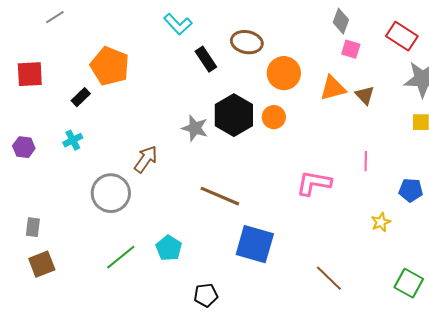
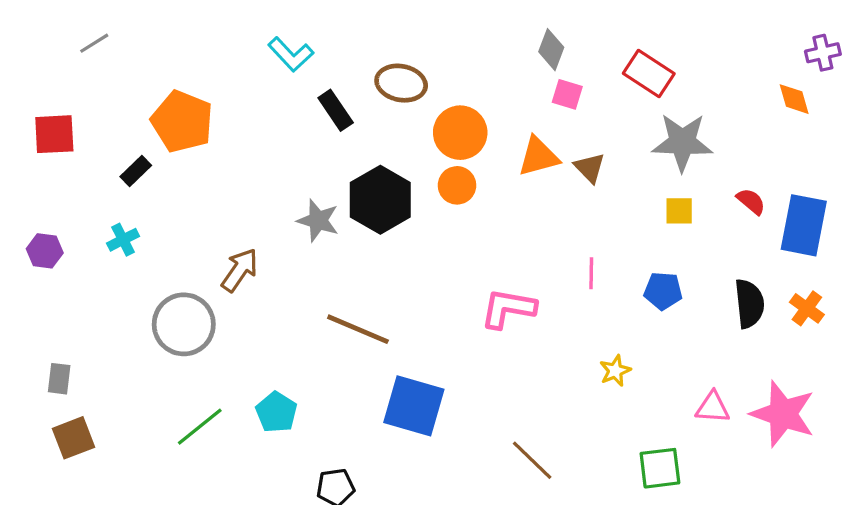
orange circle: (274, 117) -> (457, 185), moved
blue pentagon: (411, 190) -> (663, 291), moved
green square: (409, 283) -> (660, 468), turned -36

